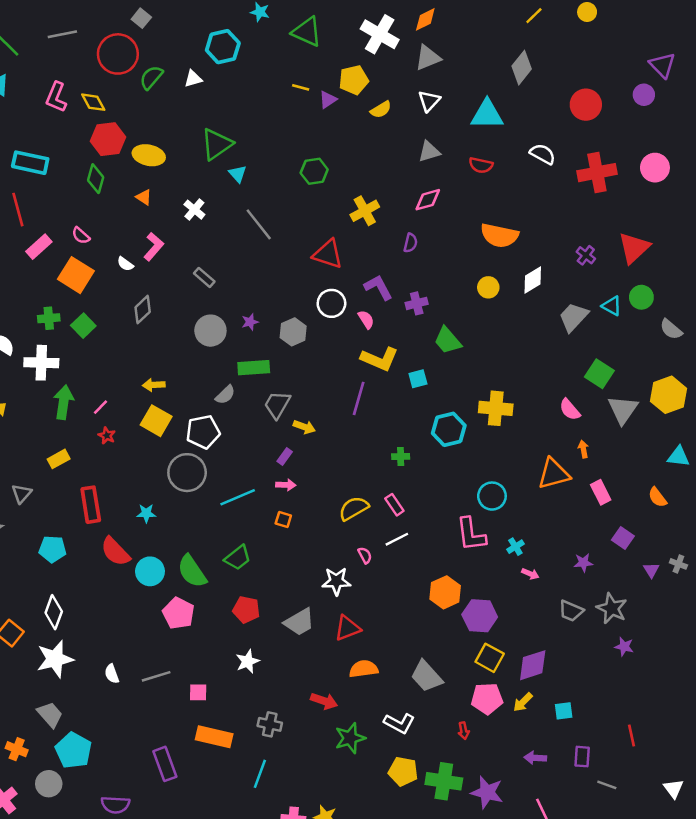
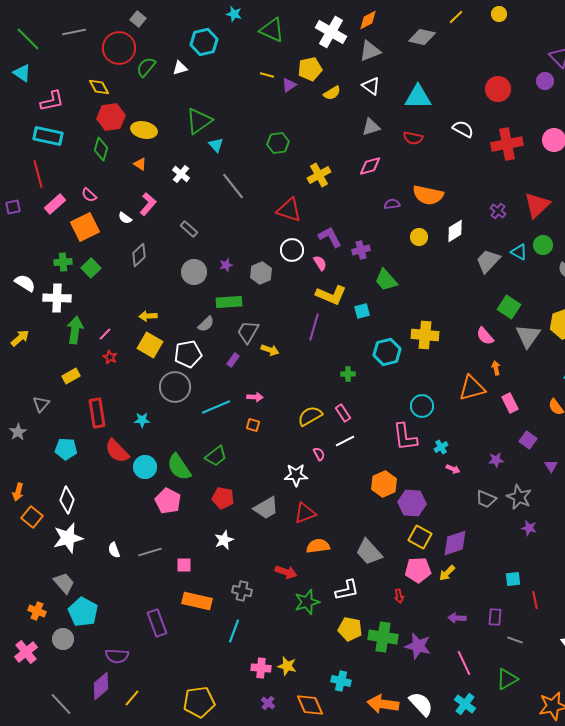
gray diamond: (522, 68) -> (422, 37), moved, turned 64
pink L-shape: (56, 97) -> (52, 101), moved, turned -125
white triangle: (429, 101) -> (371, 86), turned -36
purple semicircle: (411, 243) -> (392, 204), moved, turned -112
orange square: (76, 275) -> (85, 227), turned 32
purple rectangle: (285, 457) -> (233, 360), moved
cyan square: (564, 711) -> (513, 579), moved
white L-shape: (399, 723) -> (347, 590), turned -40

